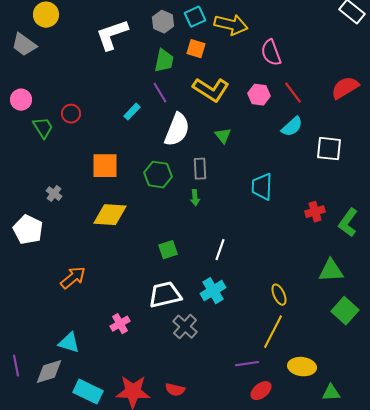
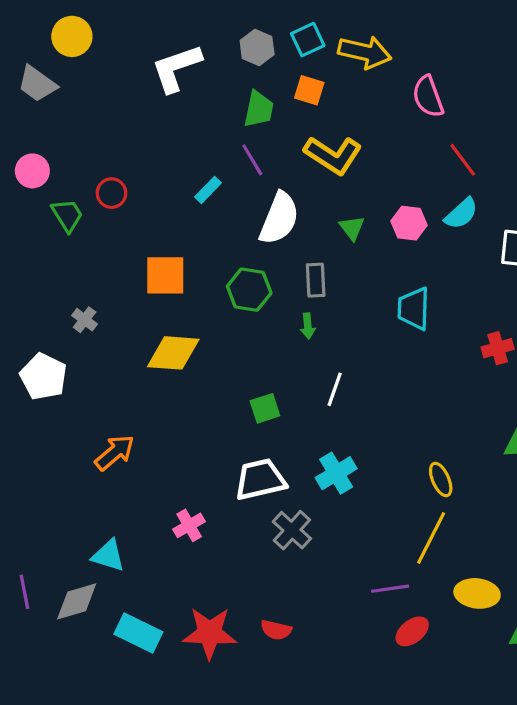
pink hexagon: (259, 95) -> (409, 223), moved
white line: (220, 250) -> (335, 389), moved

